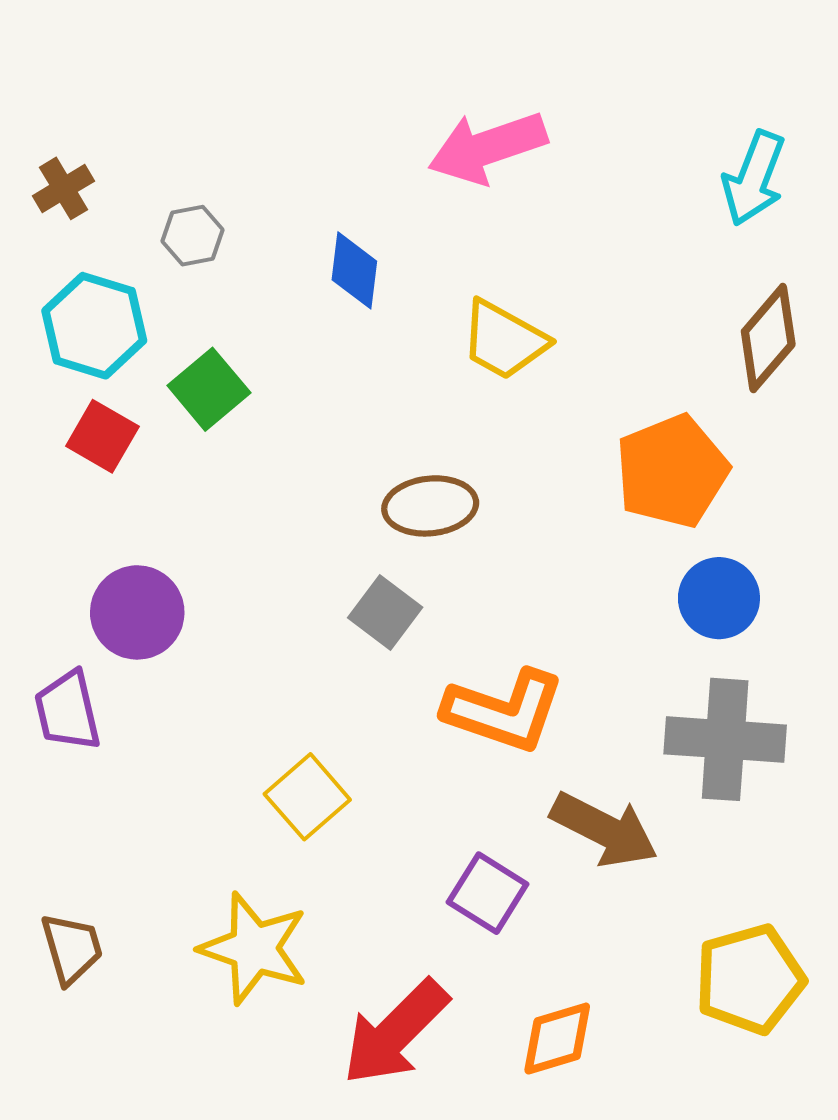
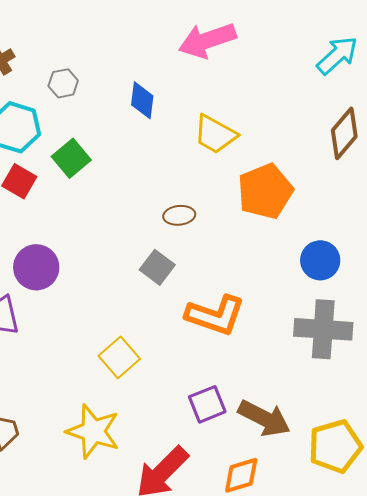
cyan arrow: (754, 178) -> (337, 55), turned -153
orange pentagon: (672, 471) -> (265, 191), moved
brown ellipse: (430, 506) -> (179, 215), size x0.7
brown arrow: (604, 830) -> (264, 418), moved
purple square: (488, 893) -> (207, 404), turned 36

